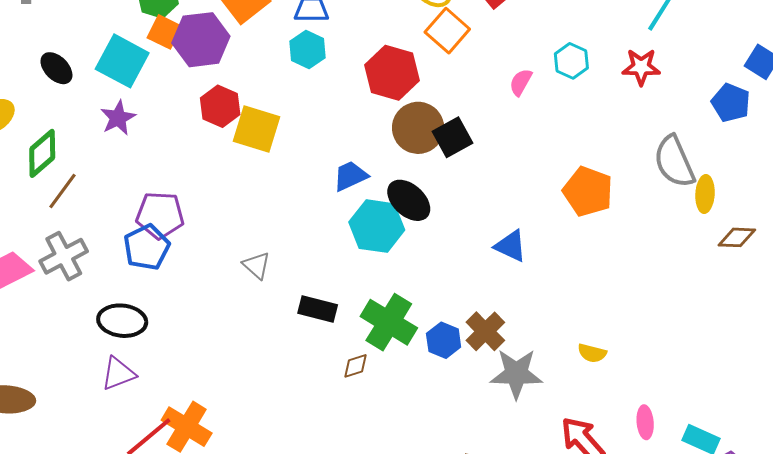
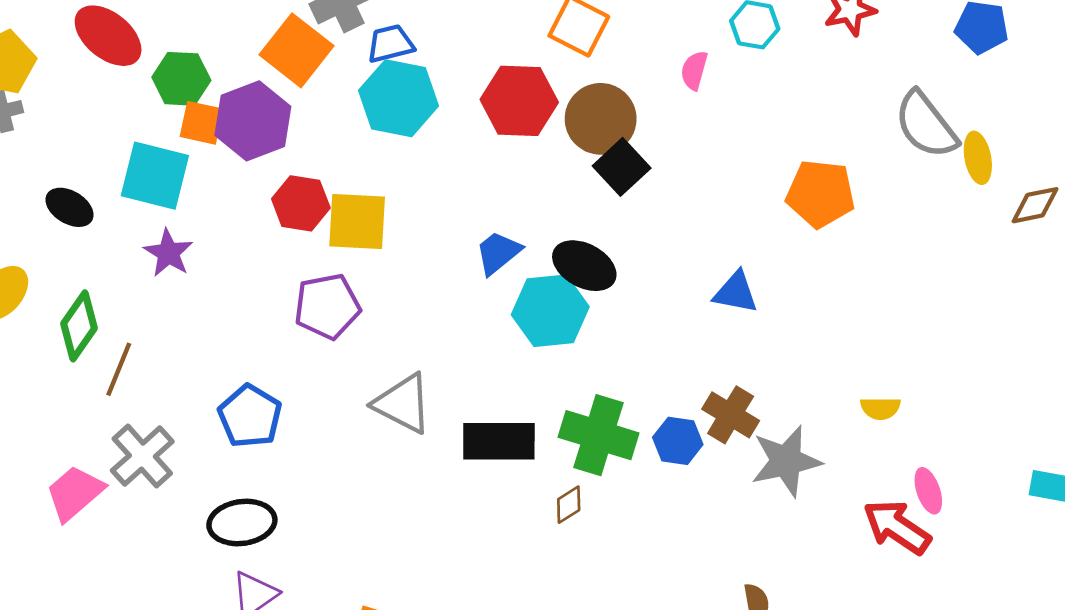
cyan hexagon: (308, 50) -> (399, 98), size x1.5
brown circle: (418, 128) -> (601, 119), moved
purple pentagon: (160, 215) -> (327, 306), moved
gray triangle: (257, 265) -> (403, 404), size x1.6
black rectangle: (318, 309) -> (499, 441), size x1.4
pink ellipse: (645, 422) -> (928, 491), moved

